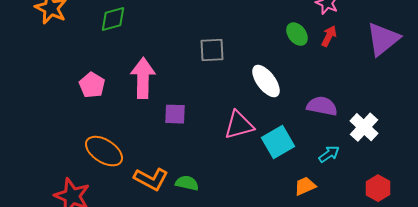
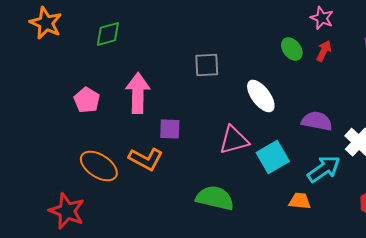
cyan arrow: (329, 154) -> (324, 169), size x1.6
orange L-shape: (151, 179) -> (146, 159), moved
green semicircle: (187, 183) -> (215, 198), moved, size x1.6
orange trapezoid: (305, 186) -> (300, 201), turned 30

